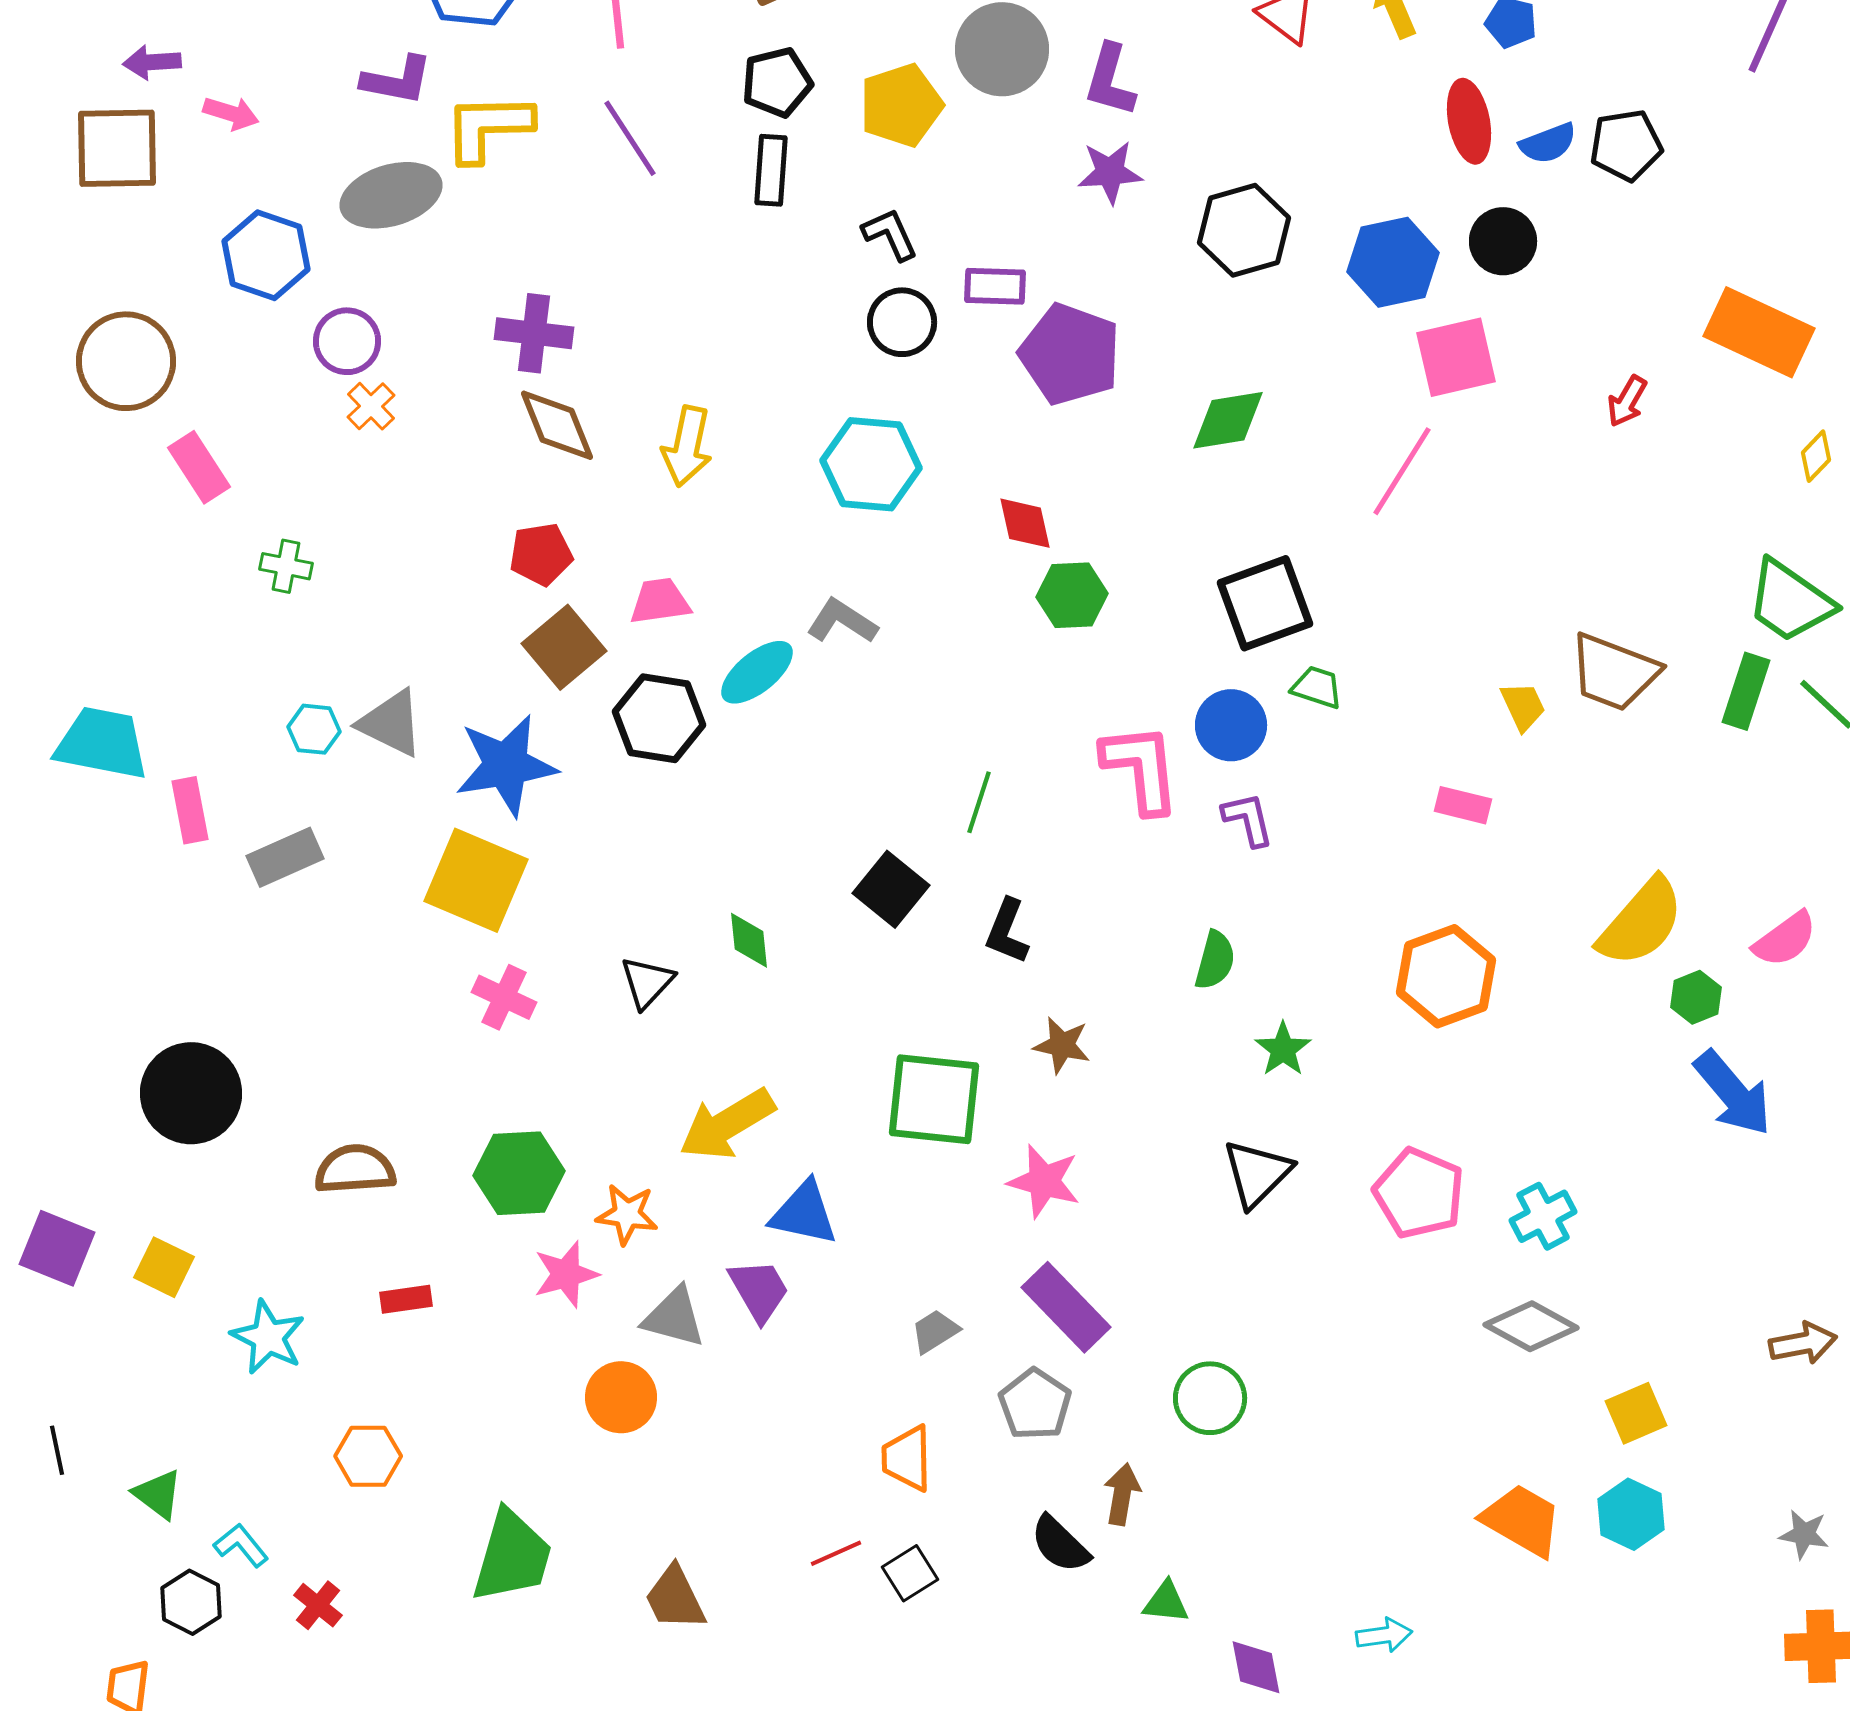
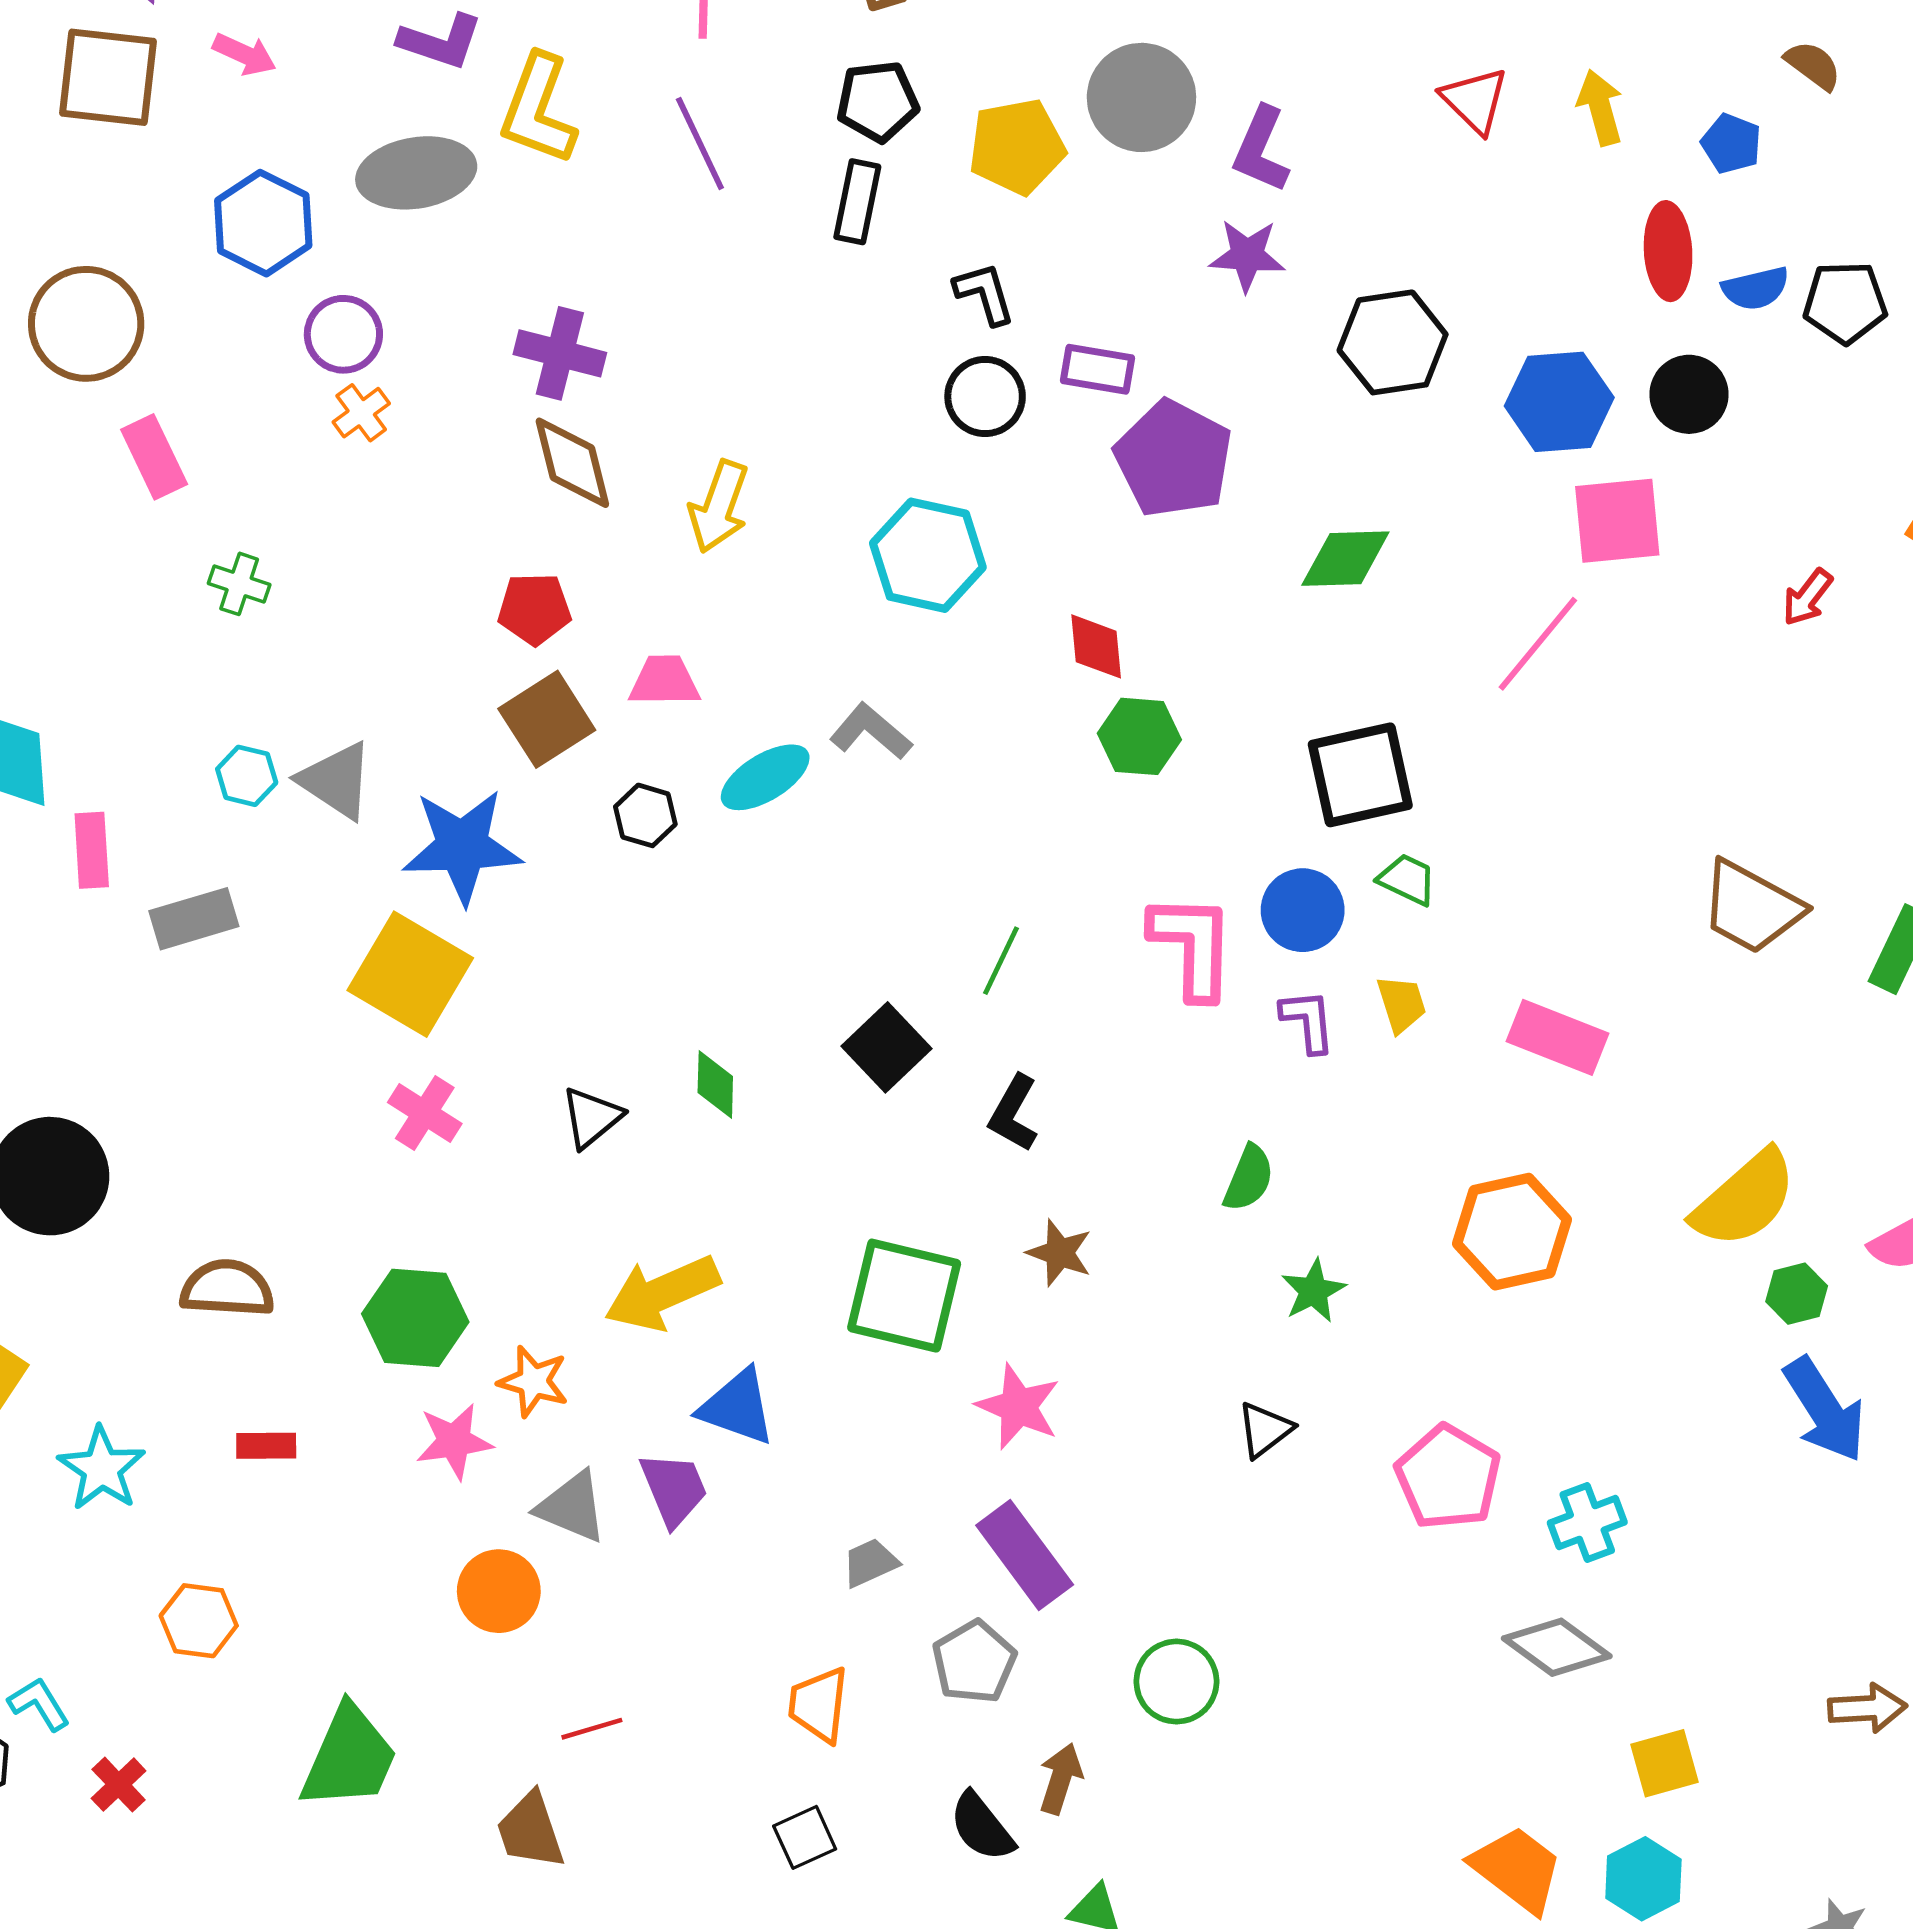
yellow L-shape: (488, 127) -> (538, 109), turned -76
yellow trapezoid: (1523, 706) -> (1401, 1004), moved
black hexagon: (659, 718) -> (645, 815), size x0.6
pink rectangle: (1463, 805) -> (1557, 1037), size x1.5
black triangle: (1257, 1173) -> (1265, 1430), size x0.7
red line: (836, 1553) -> (592, 1729), moved

